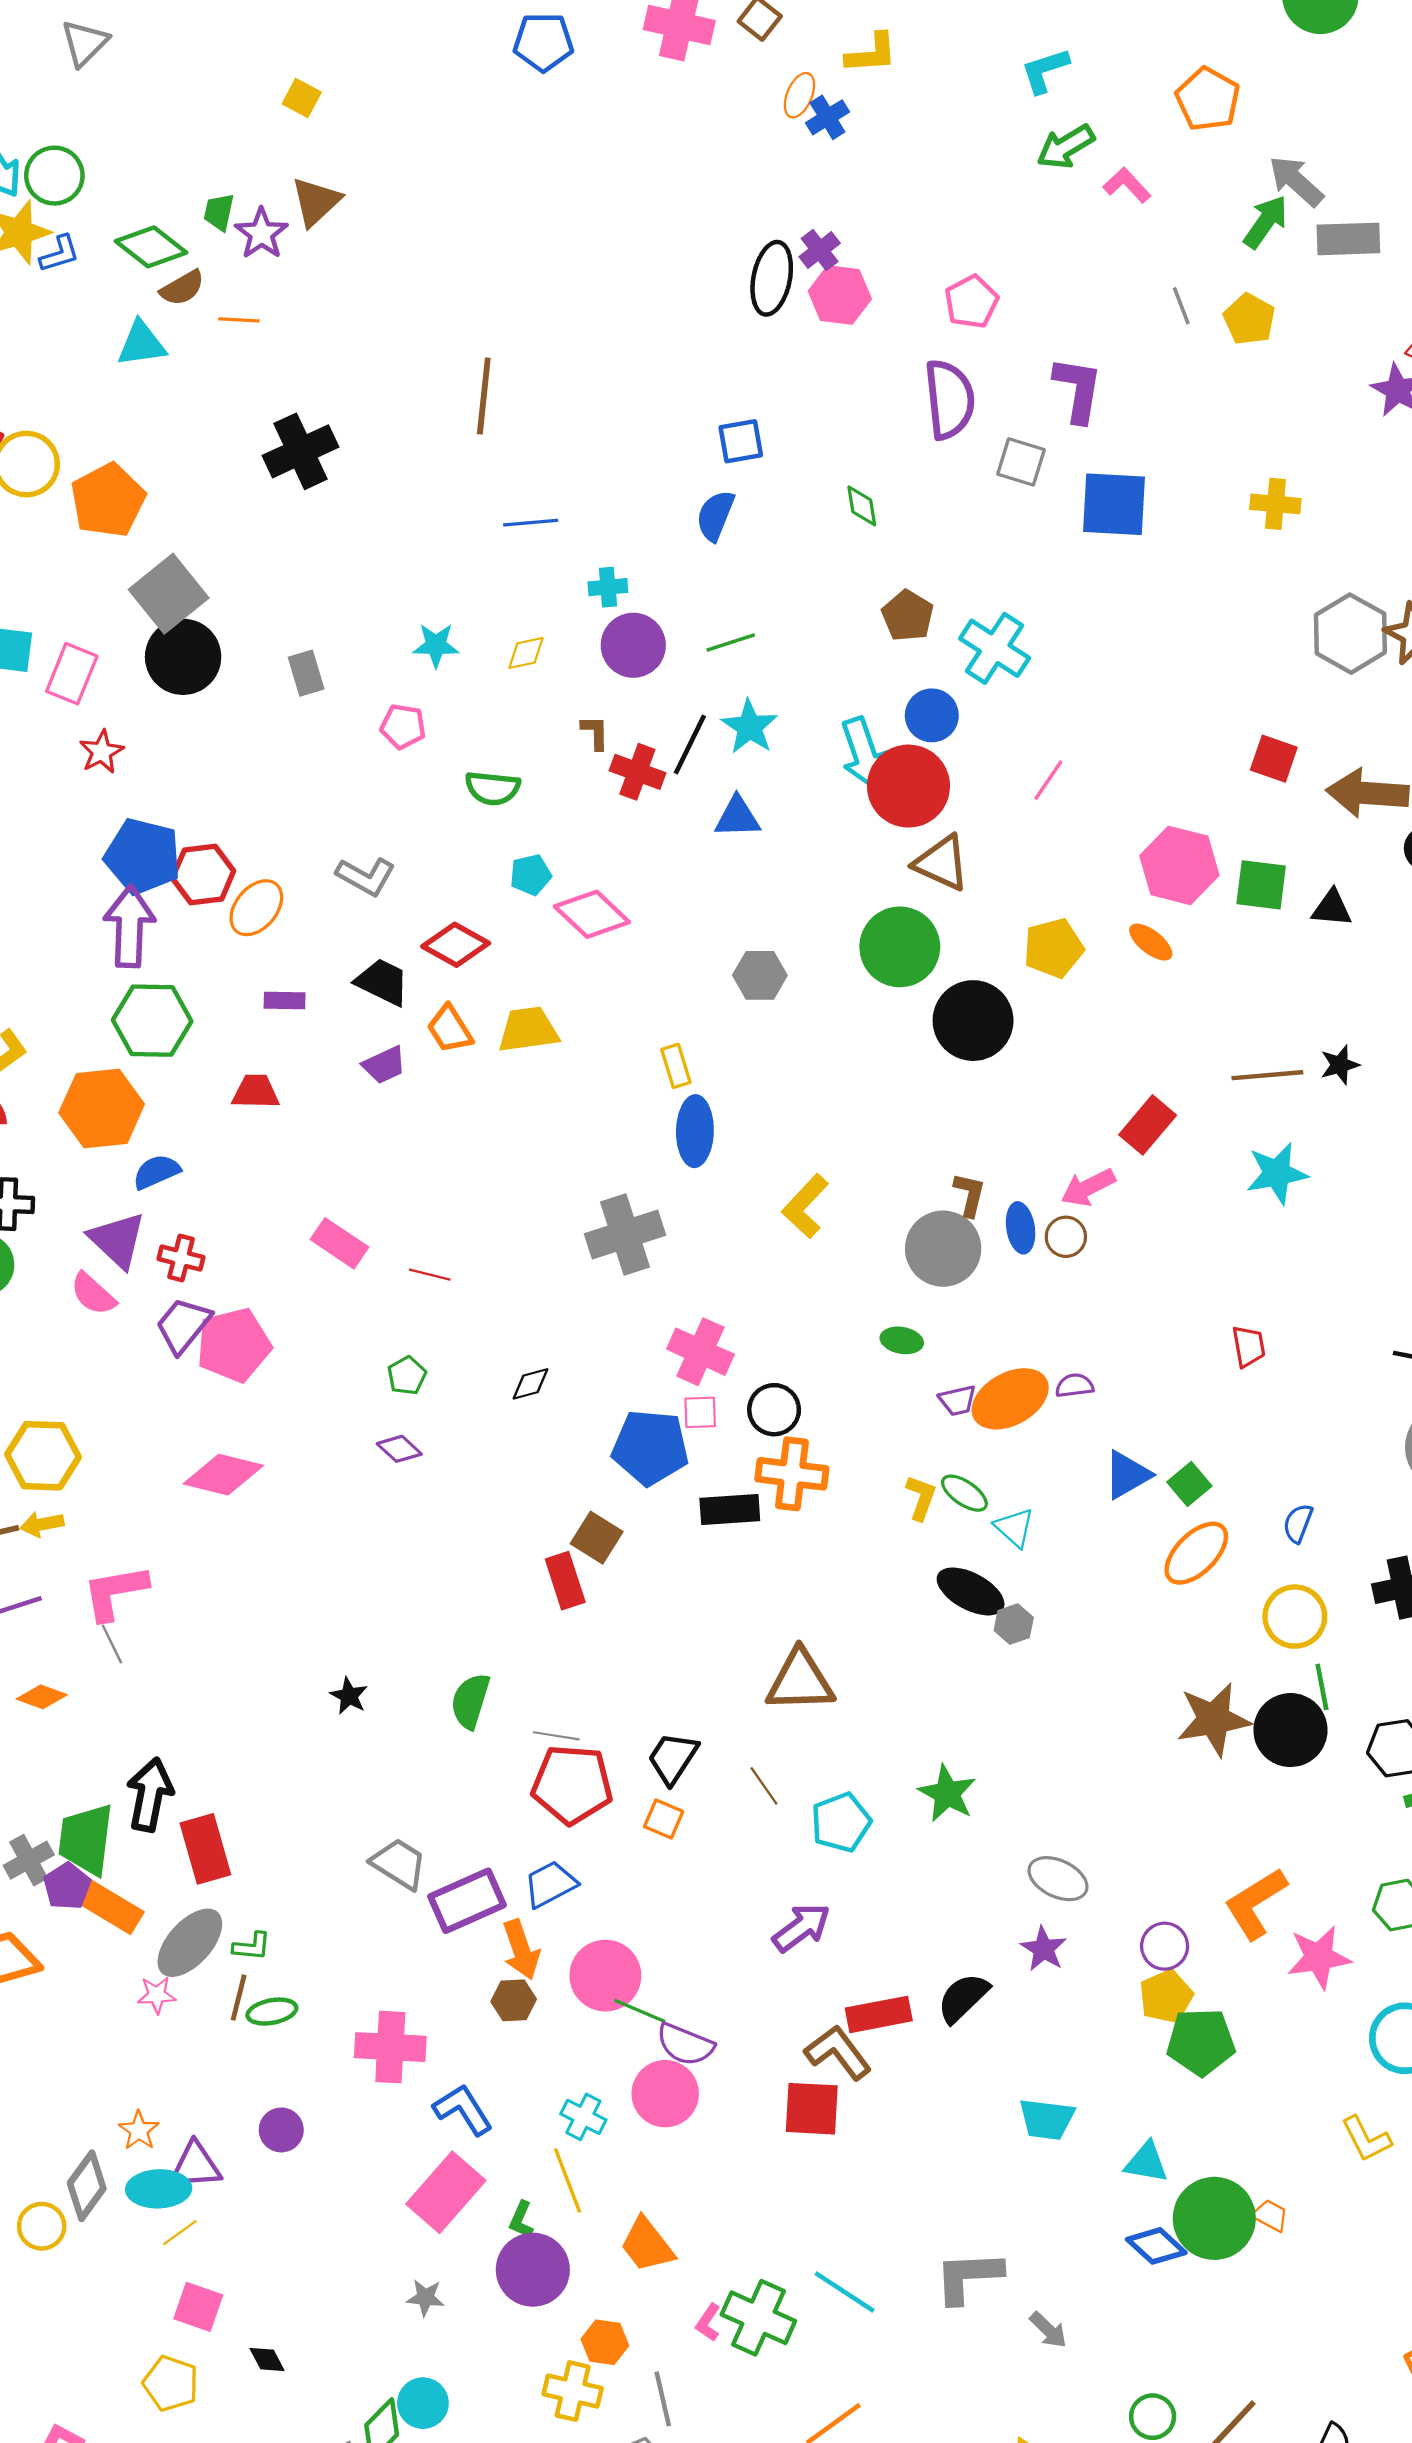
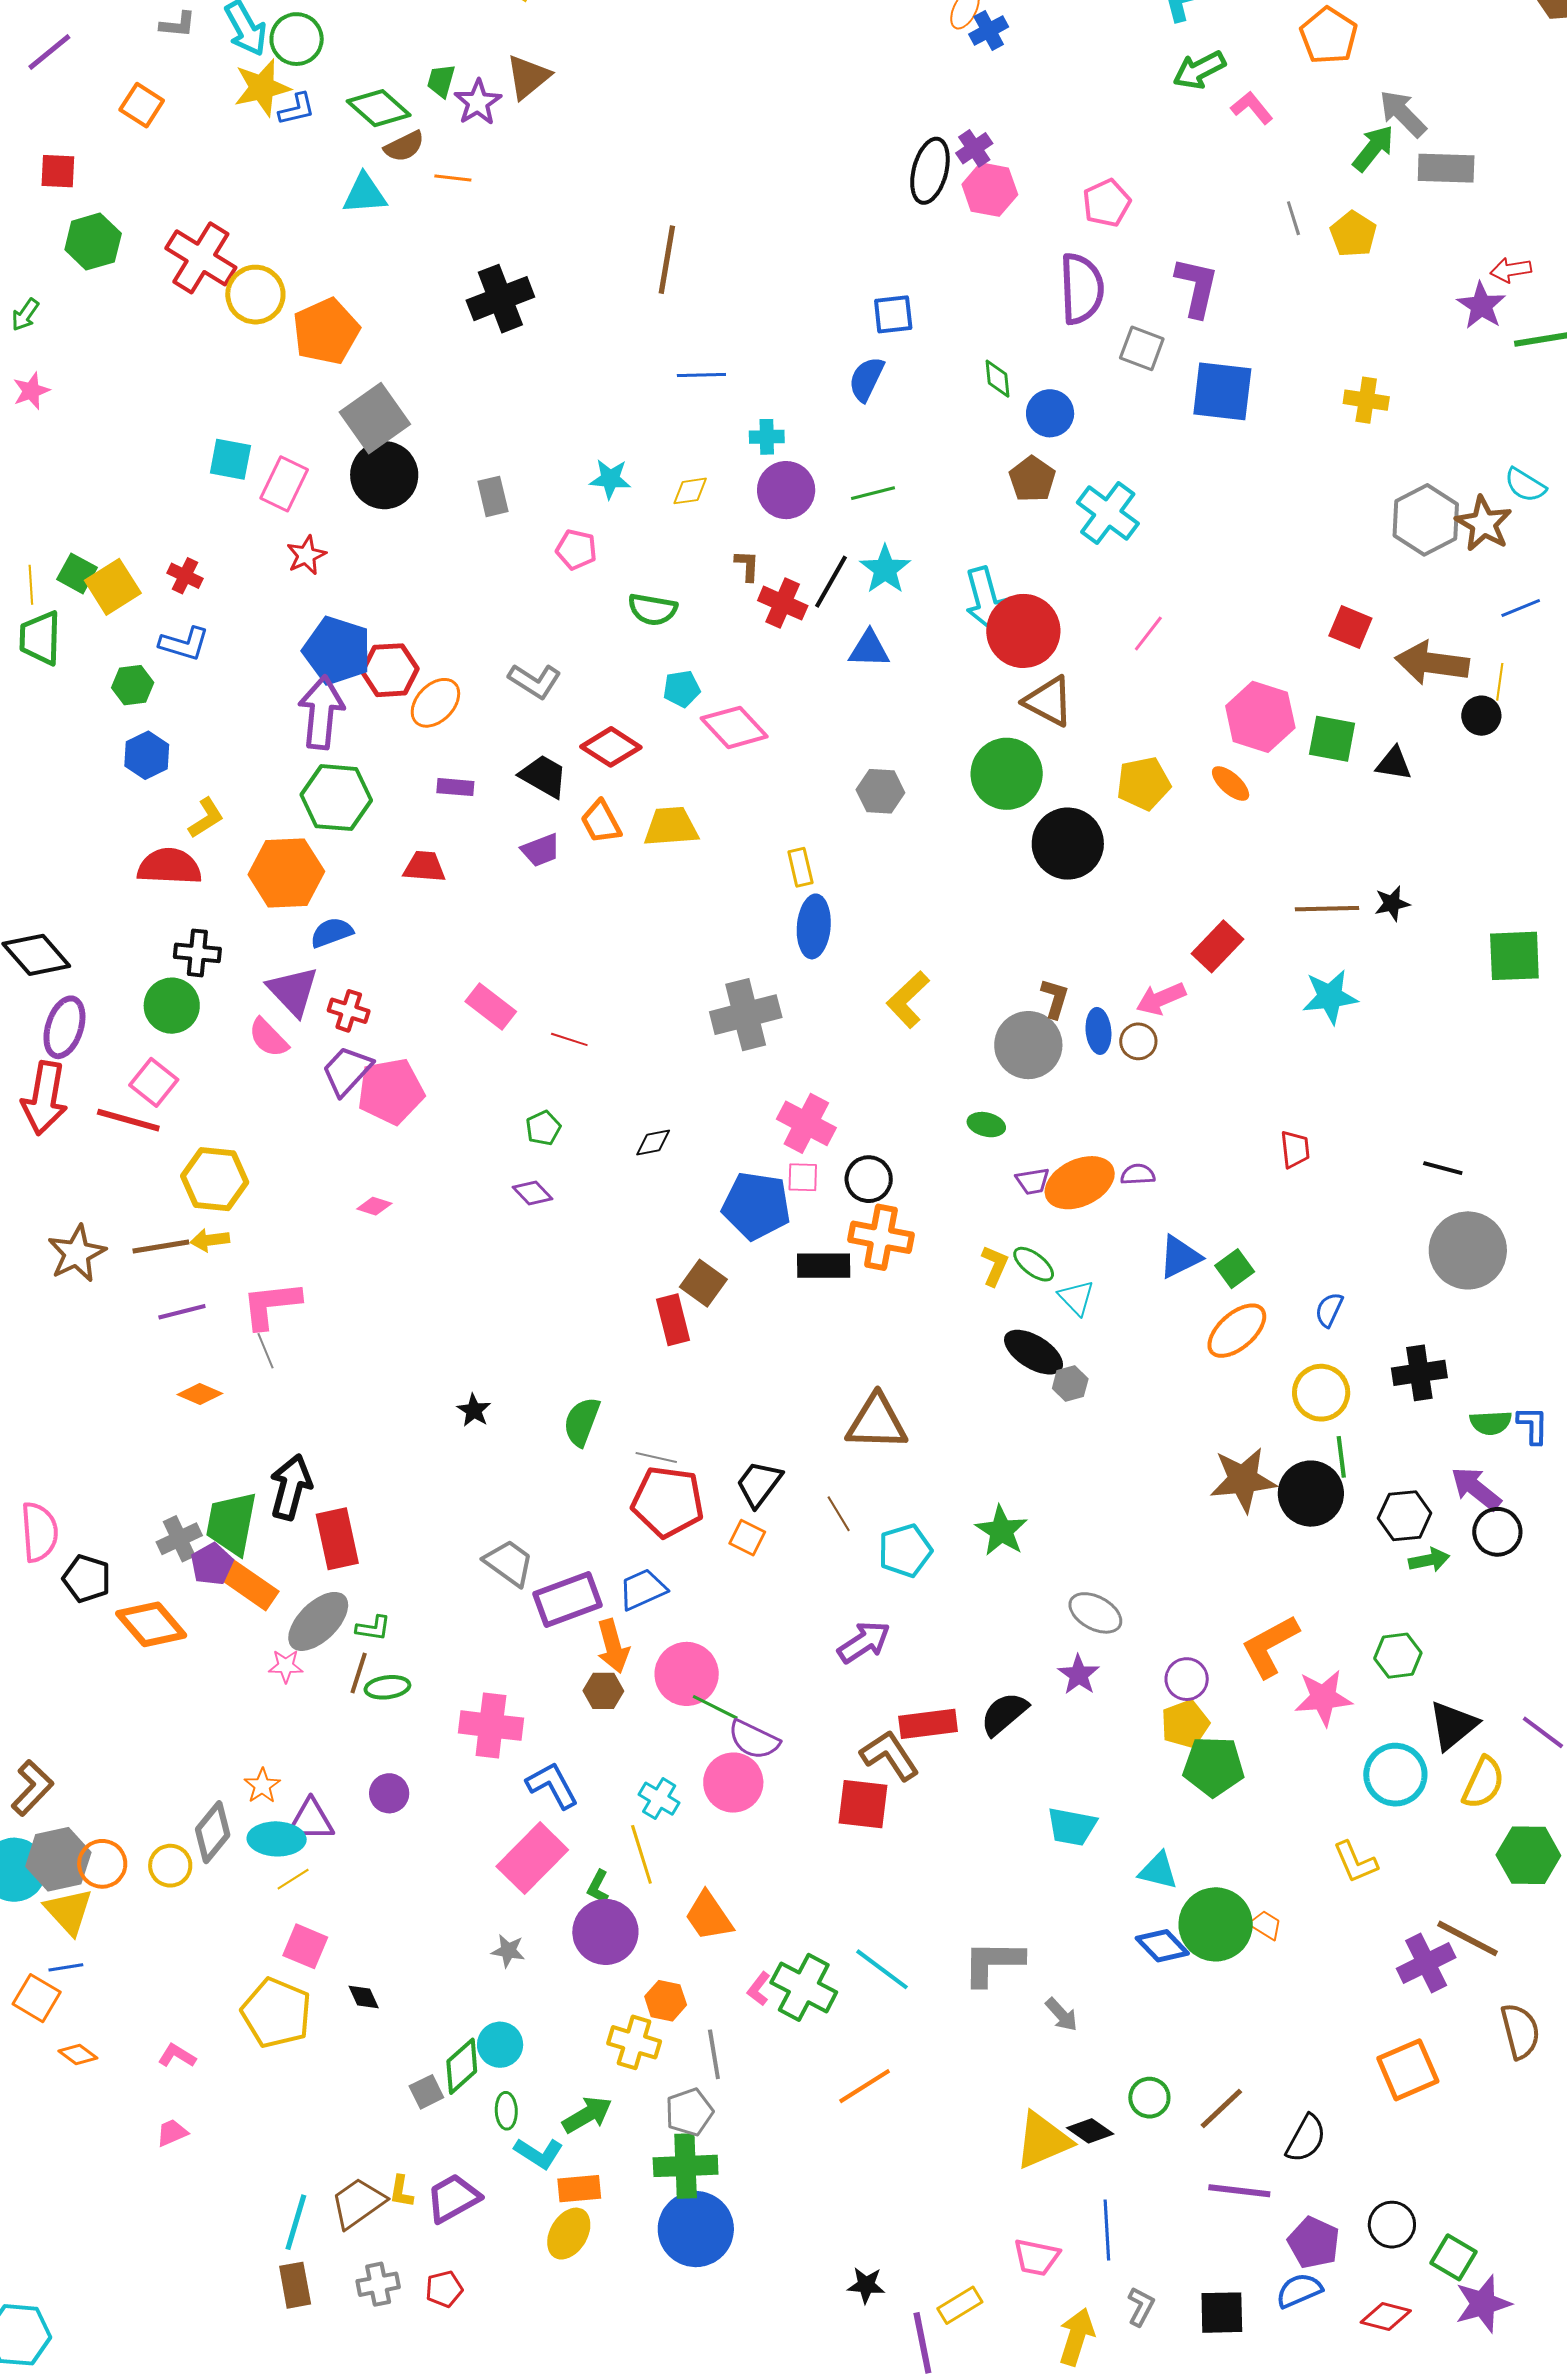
blue circle: (932, 715) -> (1050, 413), moved
pink diamond: (223, 1475) -> (374, 1206), size x0.5
yellow pentagon: (171, 2383) -> (276, 2013), size x1.4

